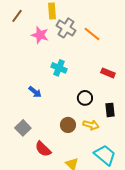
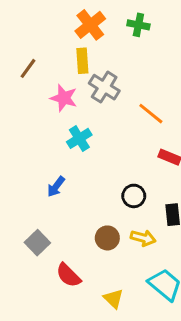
orange line: (92, 34) -> (151, 114), moved
cyan cross: (59, 68) -> (79, 138), moved, turned 35
blue arrow: (35, 92) -> (56, 187), turned 88

